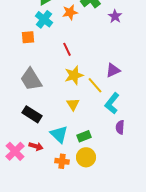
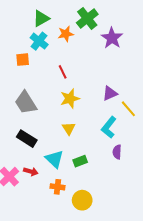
purple star: (115, 16) -> (112, 38), size x1.5
yellow line: (95, 85) -> (128, 109), moved
yellow circle: (86, 157) -> (82, 200), moved

